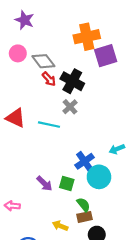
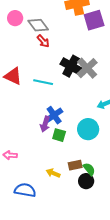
black cross: (72, 81) -> (71, 66), moved
gray cross: (70, 107) -> (87, 68), moved, size x1.5
blue cross: (85, 161) -> (54, 115), moved
purple arrow: (44, 184) -> (45, 124), moved, turned 63
green semicircle: (83, 205) -> (89, 169), moved

